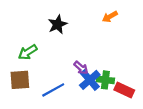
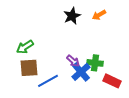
black star: (58, 24) -> (72, 16), moved
brown square: (20, 80) -> (29, 68), moved
green cross: (105, 80) -> (95, 63), moved

